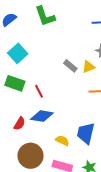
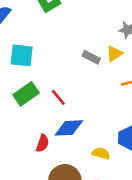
cyan square: (18, 53) -> (22, 55), turned -30
green rectangle: (15, 83) -> (26, 94), turned -42

